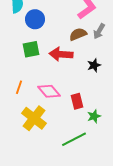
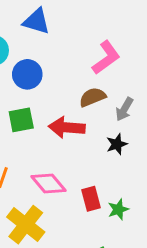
gray arrow: (99, 31) -> (124, 109), moved
green star: (94, 116) -> (118, 209), moved

